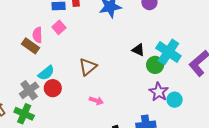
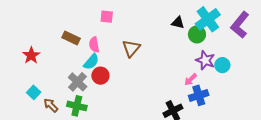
pink square: (59, 27) -> (107, 17), moved, turned -32
pink semicircle: (37, 35) -> (94, 45), moved
cyan cross: (168, 52) -> (208, 19), turned 30
pink arrow: (96, 101) -> (191, 80), moved, turned 128

